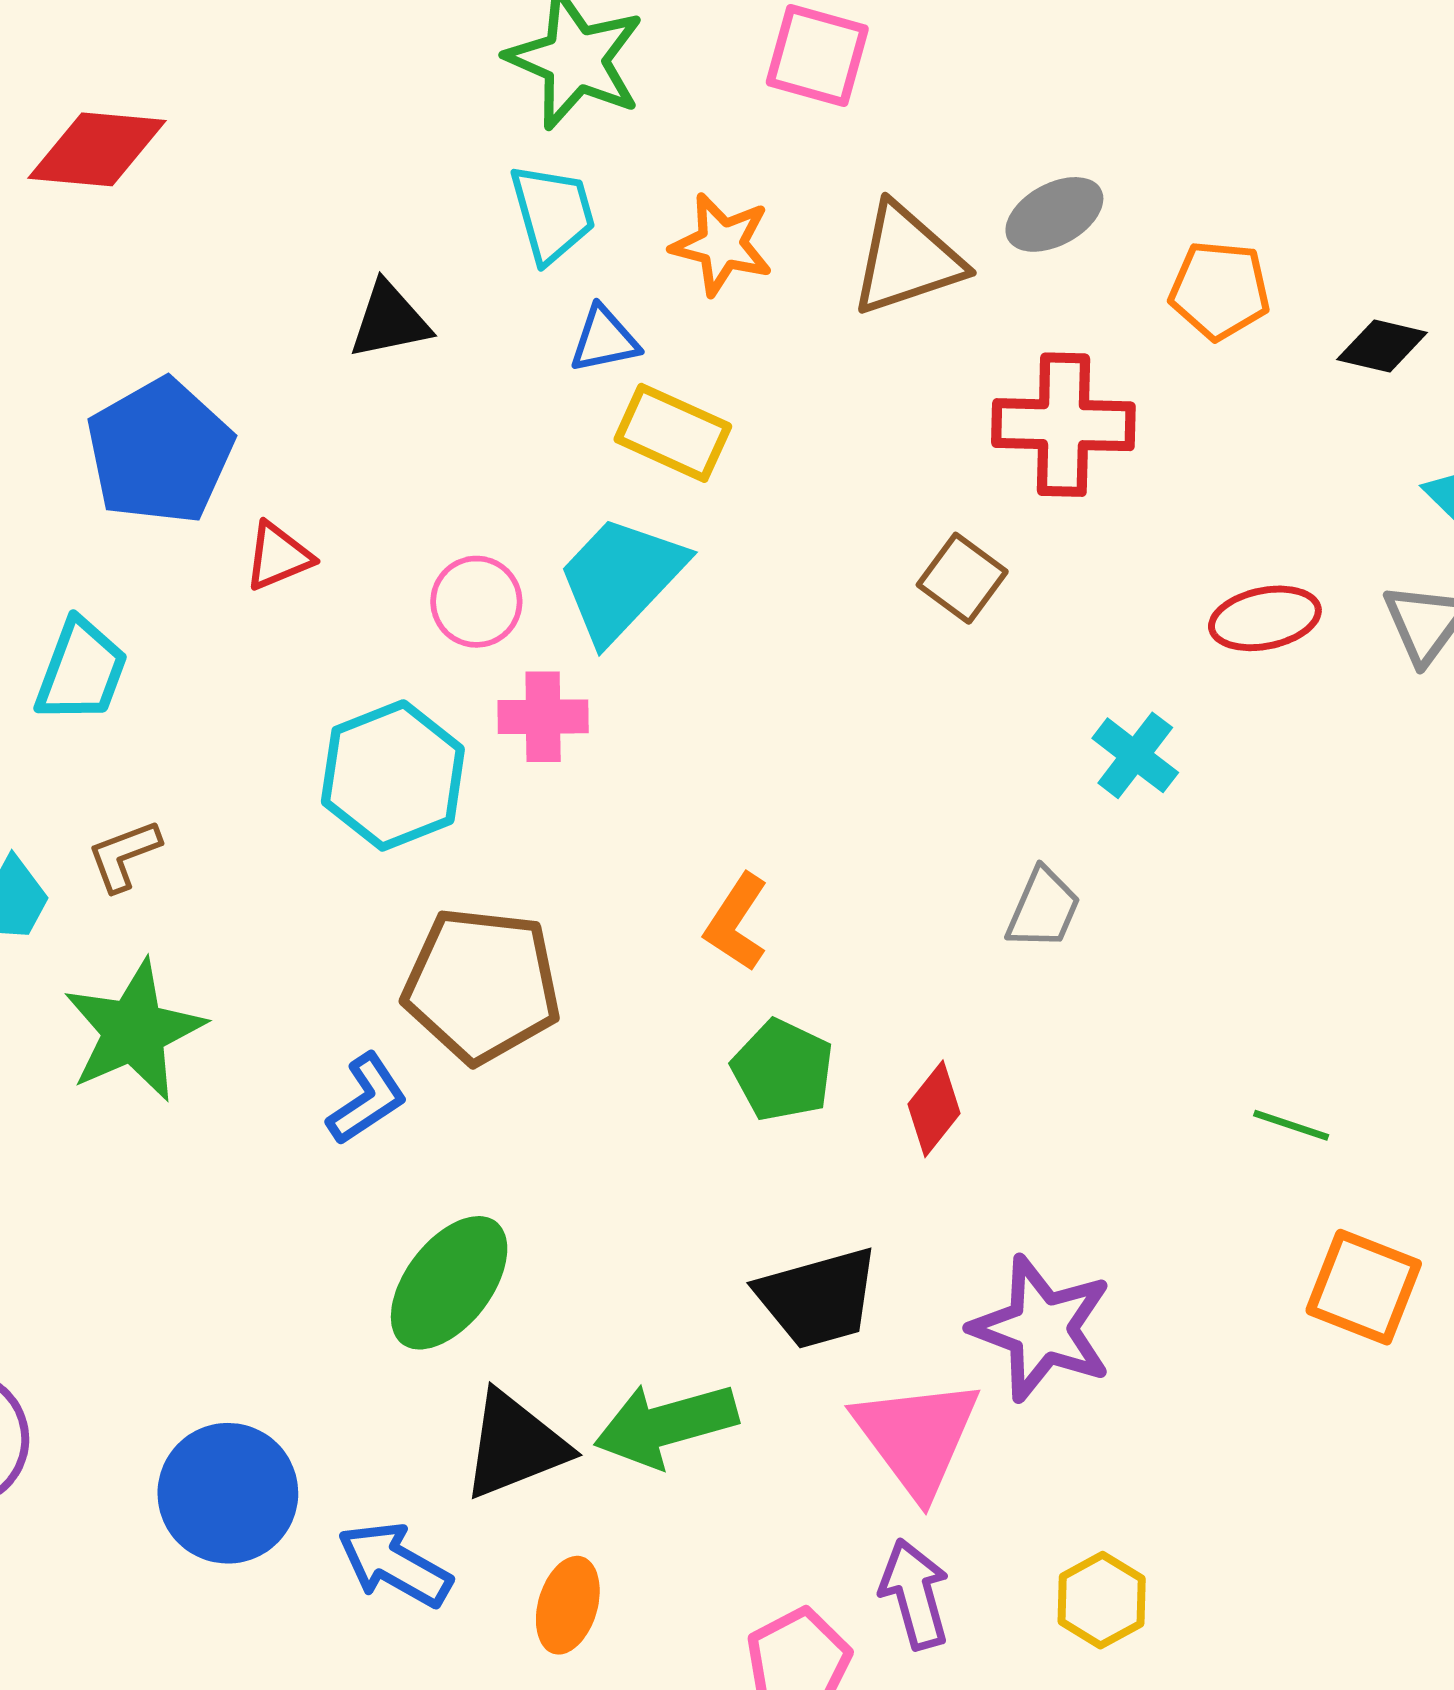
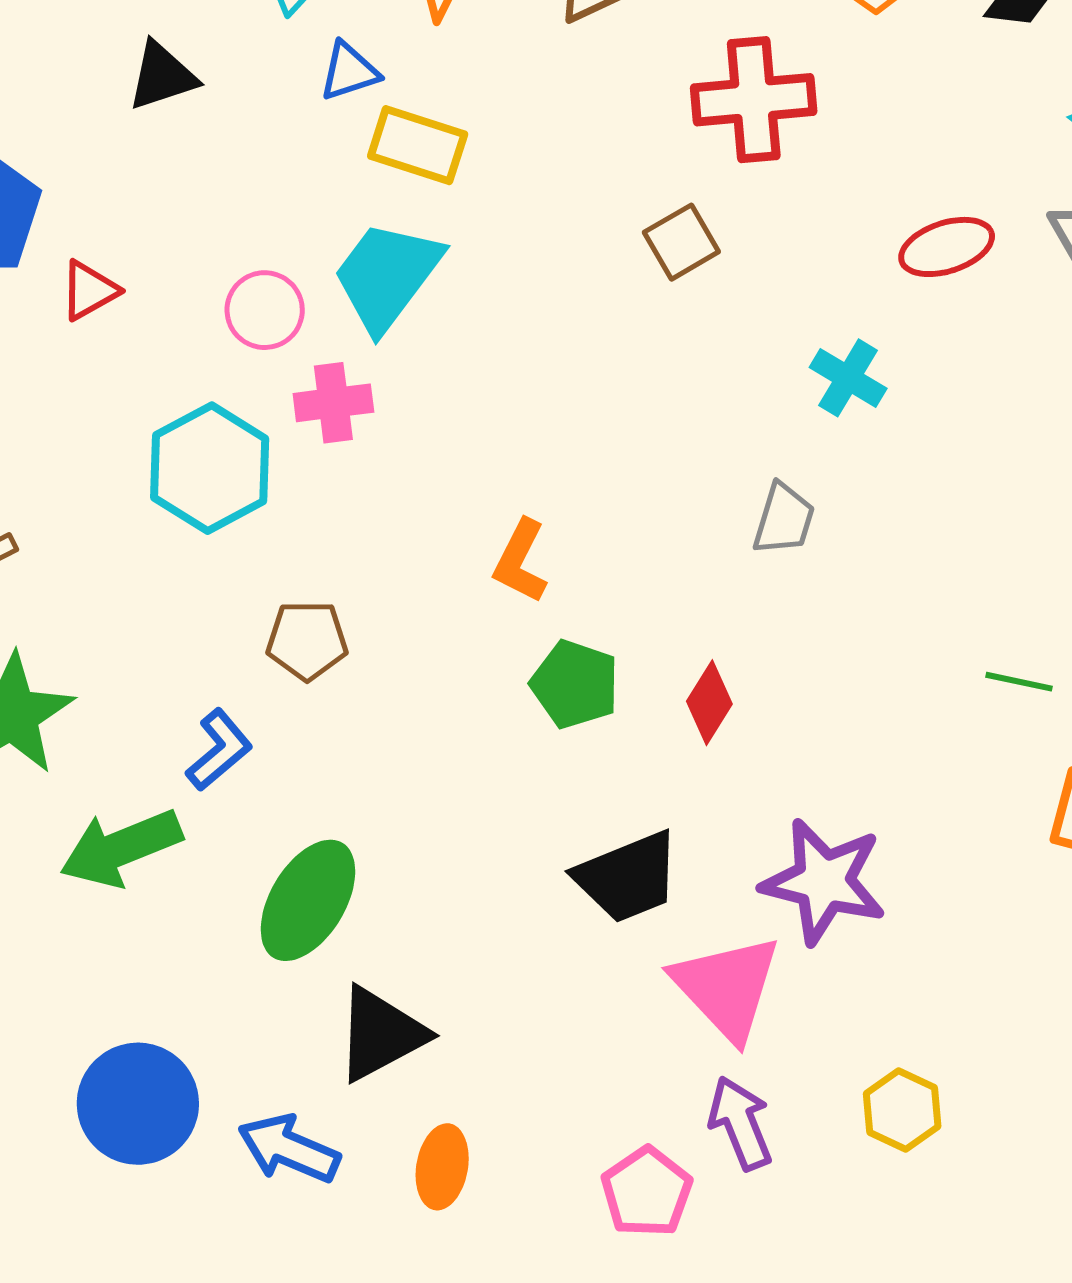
brown square: (962, 578) -> (681, 242), turned 30
brown pentagon: (482, 985) -> (307, 640), size x0.6
green arrow: (666, 1425) -> (121, 848), moved

